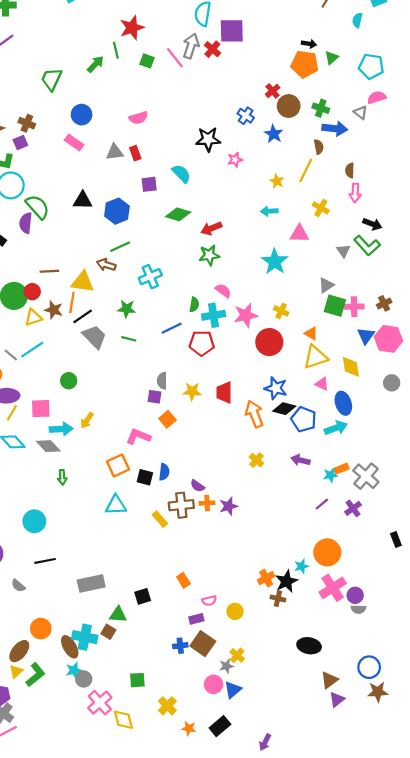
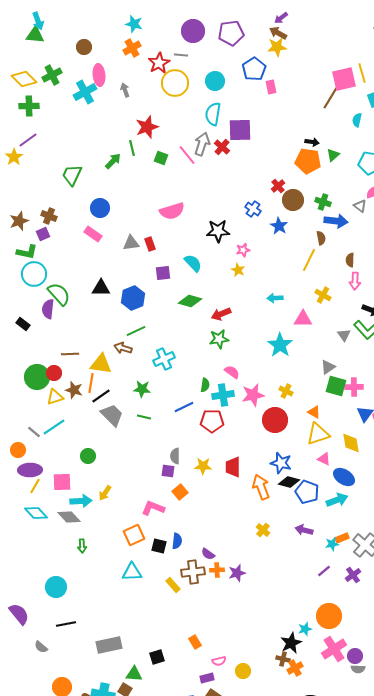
pink semicircle: (138, 118) -> (172, 211), moved, size x1.4
yellow star: (277, 181) -> (238, 270), moved
blue ellipse: (343, 403) -> (344, 477), turned -40
orange cross: (266, 578) -> (295, 668), moved

